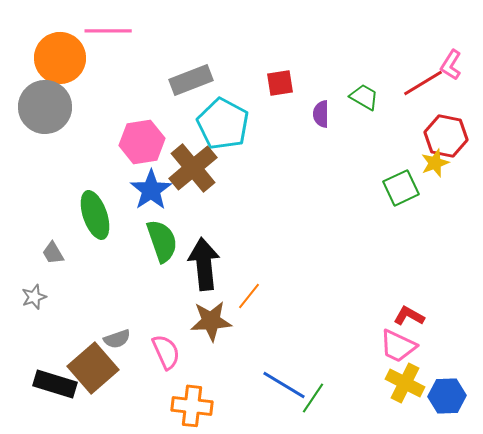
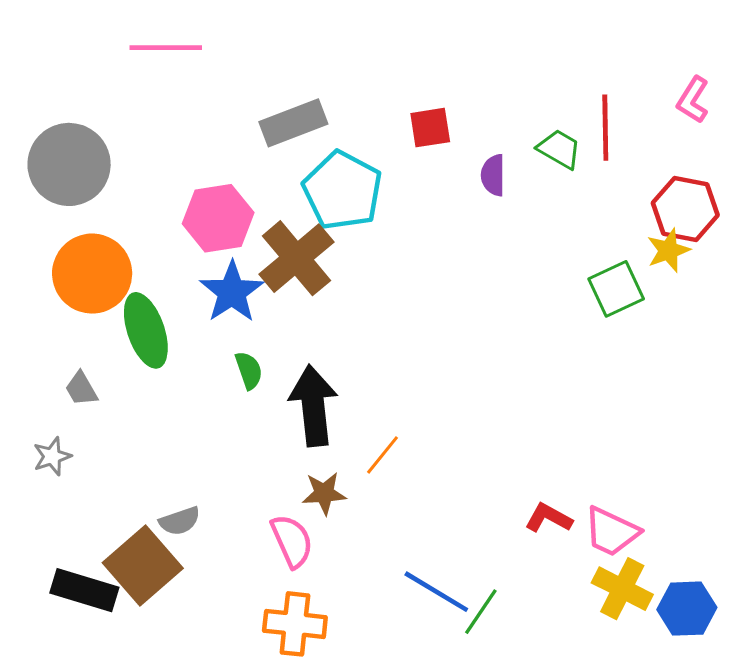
orange circle: (60, 58) -> (92, 274), moved
red line: (423, 83) -> (605, 128), moved, turned -60
green semicircle: (162, 241) -> (249, 370), size x0.6
red L-shape: (409, 316) -> (549, 518), moved
brown star: (211, 321) -> (324, 493), size x0.7
pink semicircle: (166, 352) -> (292, 541), moved

